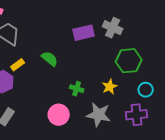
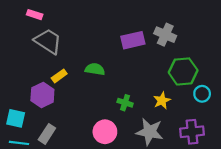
green semicircle: (50, 59) -> (95, 69), turned -30
cyan circle: (146, 90) -> (202, 94), moved

